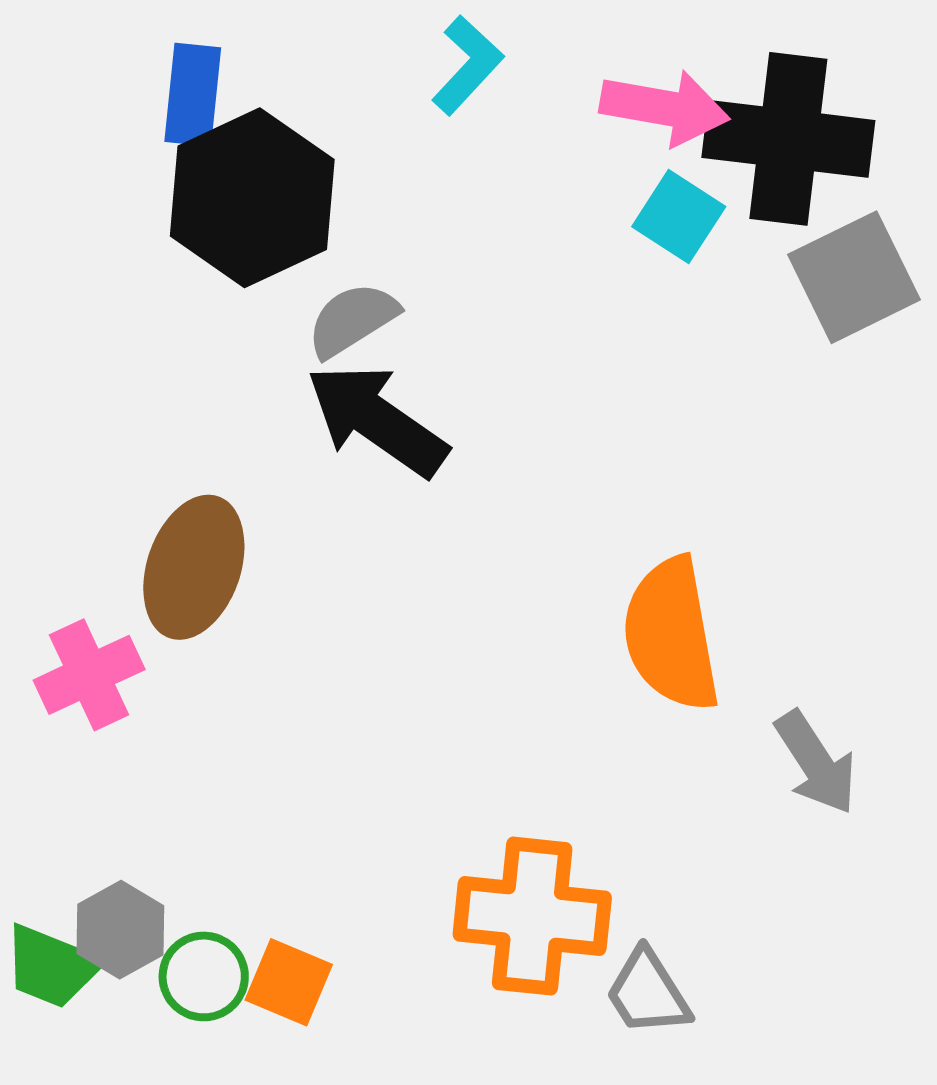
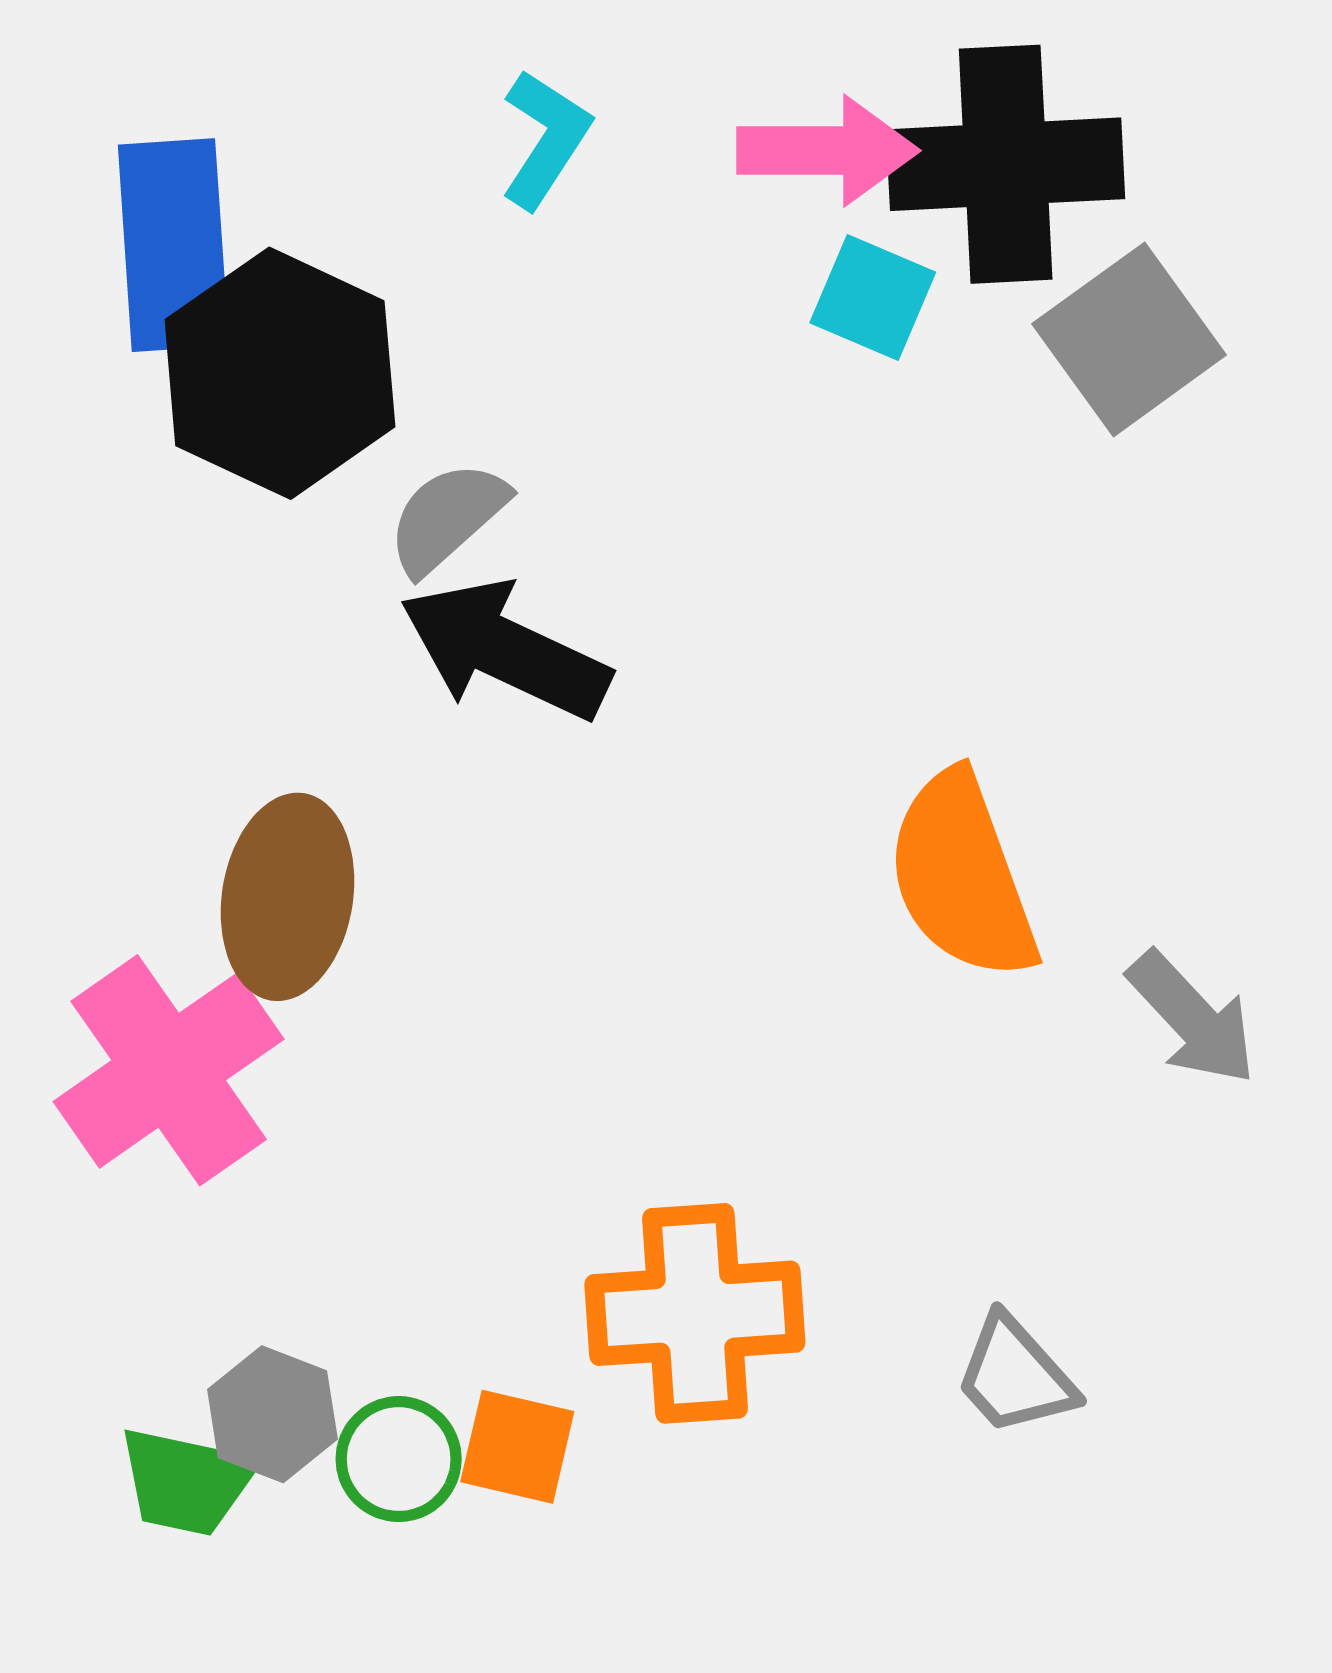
blue rectangle: (193, 95) -> (173, 245), size x1.5
pink cross: (89, 675) -> (169, 1070), size x1.5
orange cross: (532, 916) -> (695, 1313), moved

